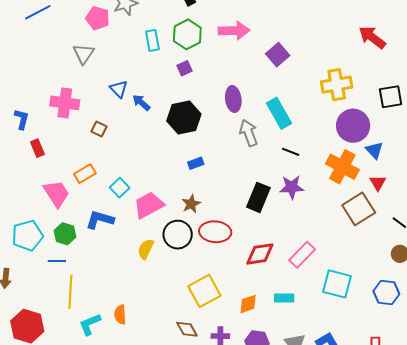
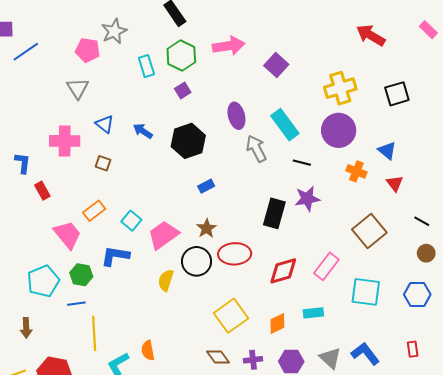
blue triangle: (119, 89) -> (105, 124), moved
purple circle: (353, 126) -> (339, 130), moved
orange cross: (342, 167) -> (356, 171), size x0.6
brown square: (359, 209) -> (369, 231), moved

